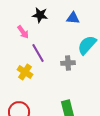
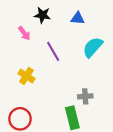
purple line: (38, 53) -> (53, 51), moved
gray cross: (68, 63) -> (85, 96), moved

